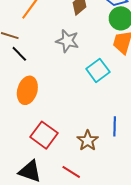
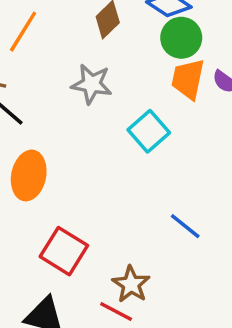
blue line: (115, 126) -> (185, 226), turned -48
brown star: (88, 141) -> (131, 284), moved

